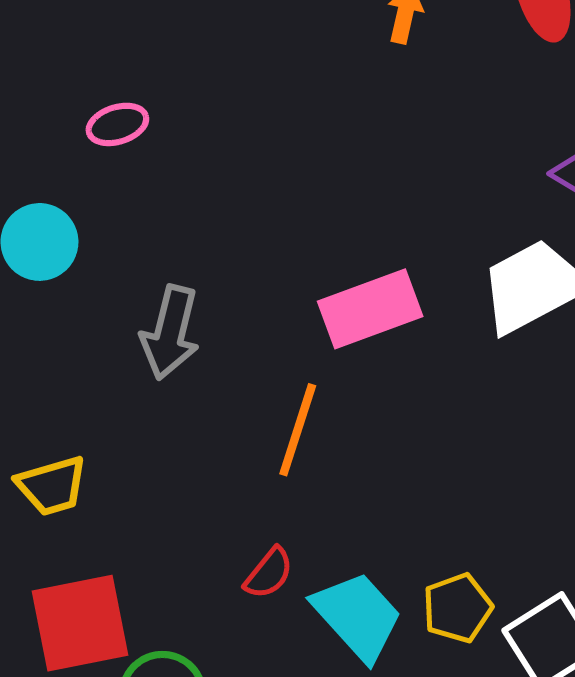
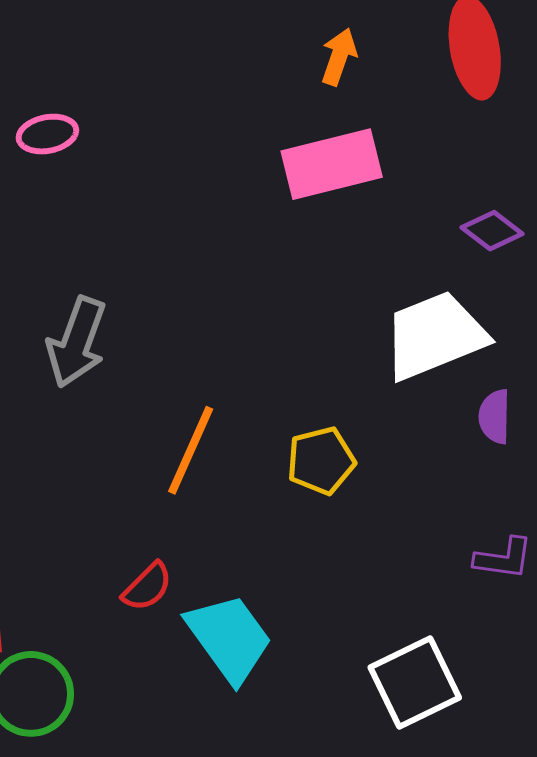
pink rectangle: (370, 309) -> (332, 164), moved
yellow pentagon: (458, 608) -> (321, 461), moved

